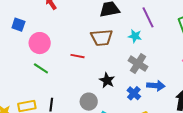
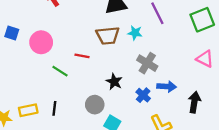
blue square: (18, 25) -> (12, 33), moved
cyan star: (135, 36) -> (135, 33), moved
green line: (41, 68) -> (60, 71), moved

